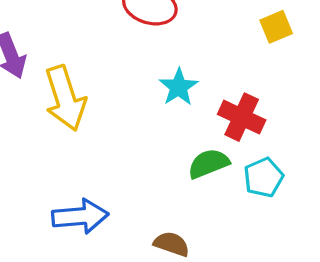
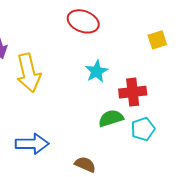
red cross: (242, 117) -> (133, 92), turned -36

